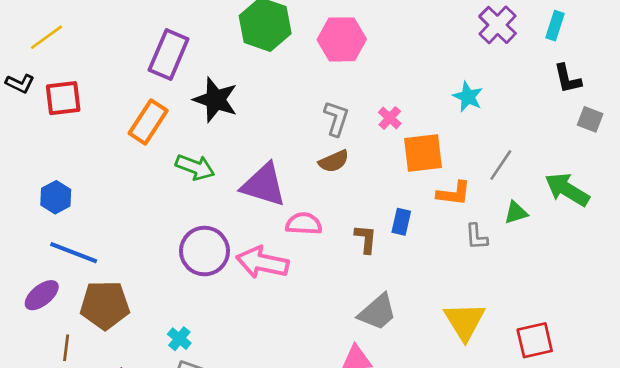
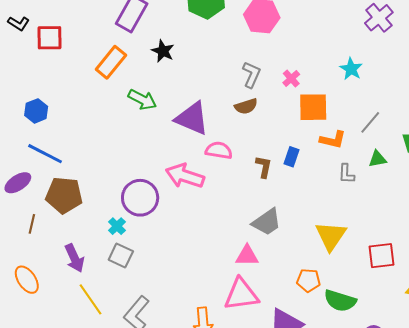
black star: (216, 100) -> (163, 51), size x0.7
purple circle: (204, 251) -> (140, 198), moved

